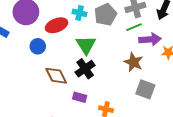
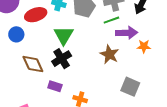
gray square: (145, 89) -> (130, 87), moved

